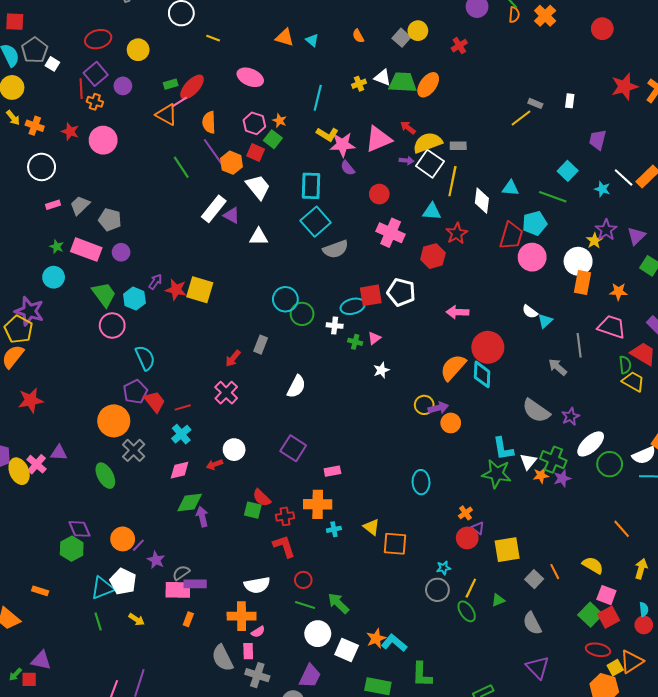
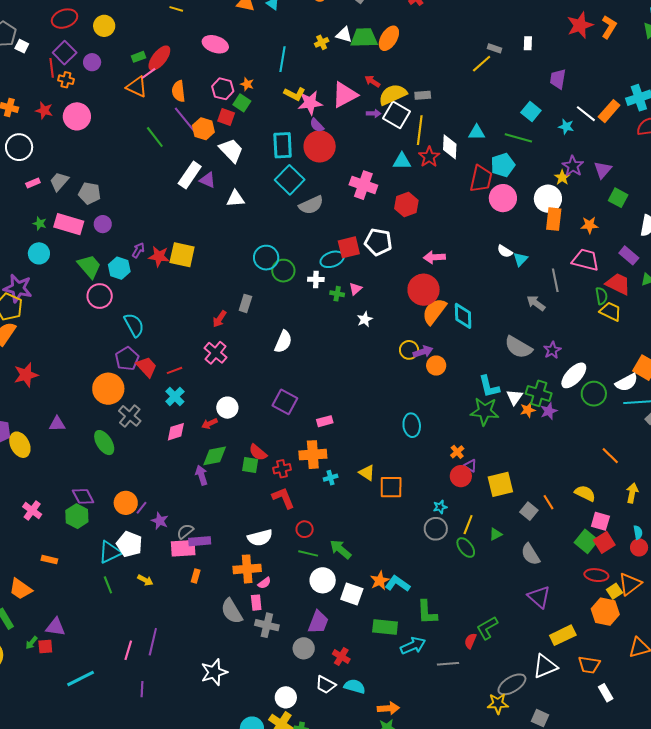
red circle: (379, 194) -> (320, 146), moved, size x1.6
red star: (457, 233) -> (429, 157), moved
red circle: (488, 347) -> (424, 290), moved
pink cross: (37, 464) -> (32, 510), moved
green diamond: (190, 503) -> (215, 456), moved

